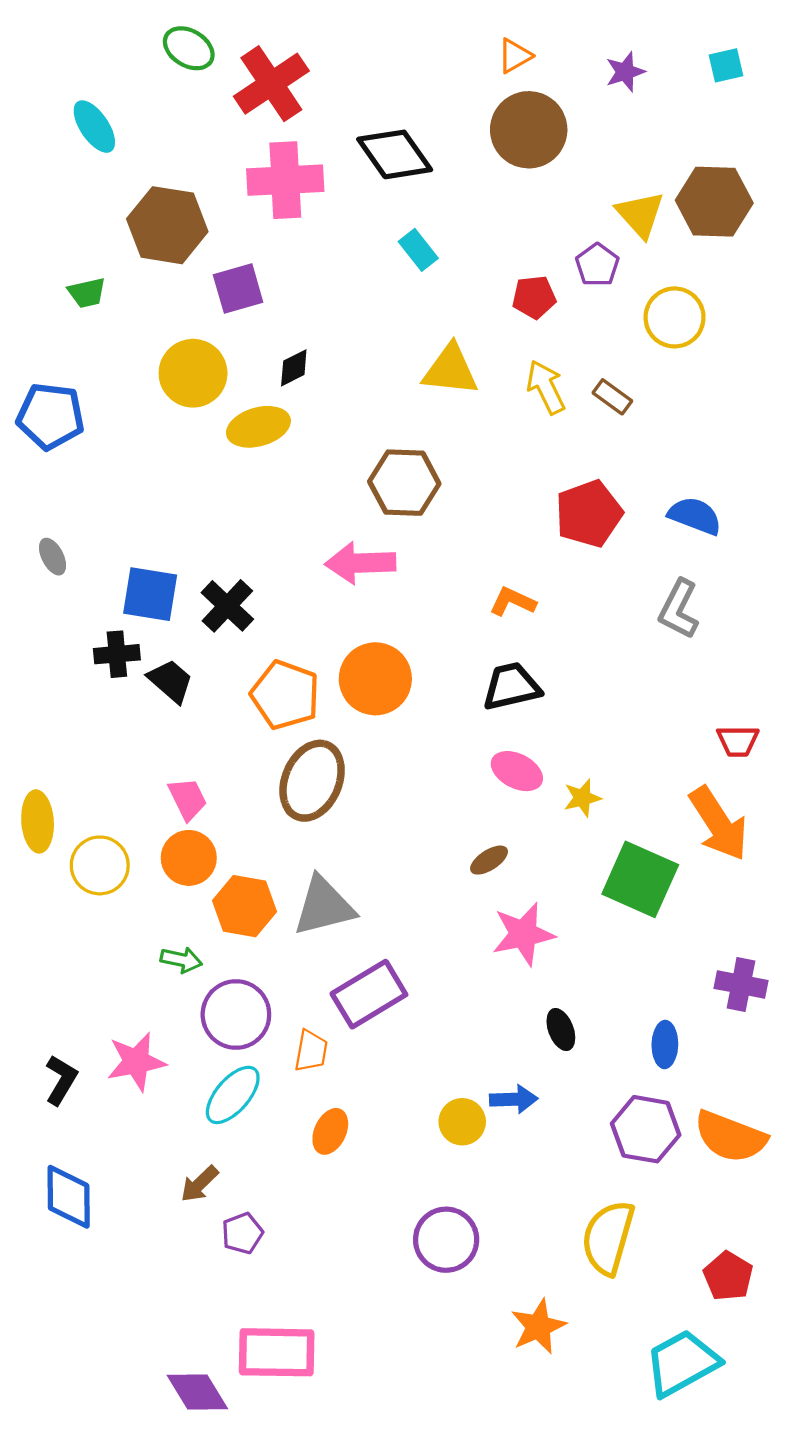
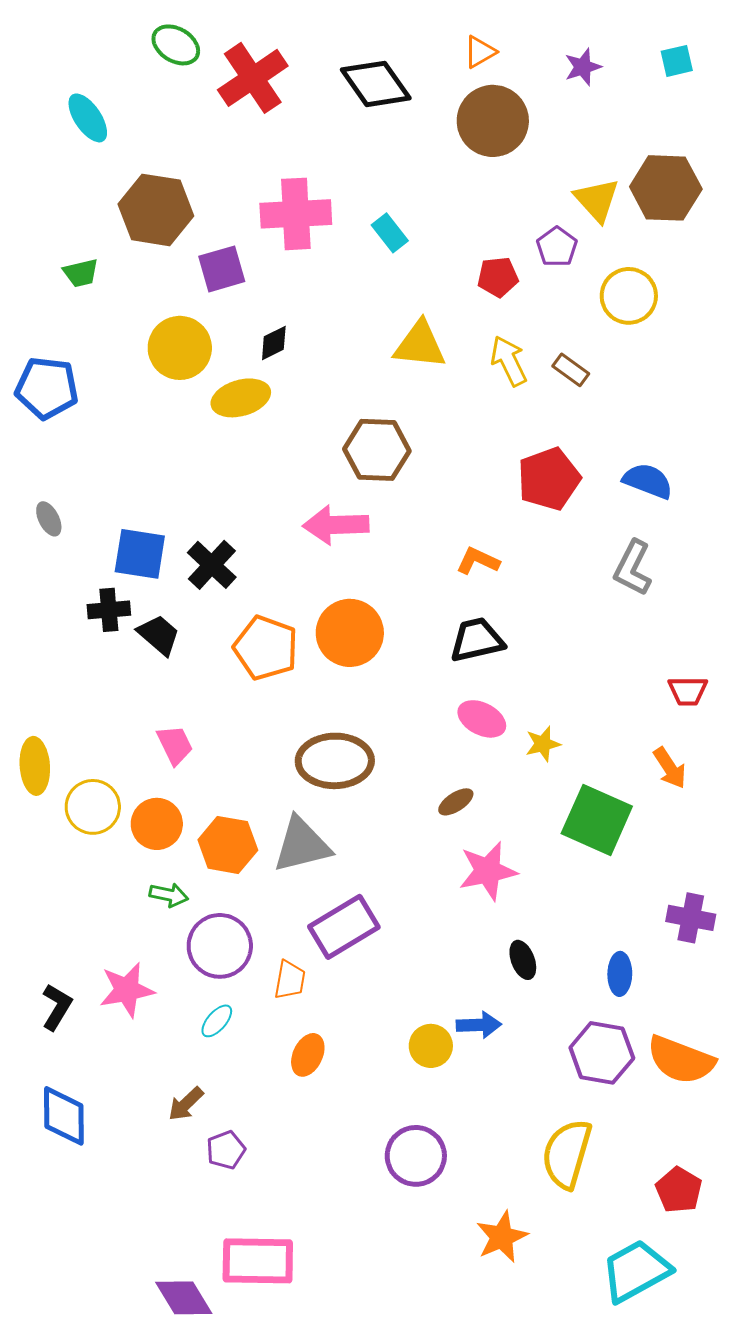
black diamond: (395, 154) -> (376, 84), moved
pink cross: (285, 180) -> (296, 214), moved
brown ellipse: (312, 781) -> (335, 761), moved, turned 66
orange arrow: (719, 824) -> (670, 768), size x0.6
orange circle: (189, 858) -> (157, 824), moved
cyan ellipse: (233, 1095) -> (217, 1021), size x0.6

